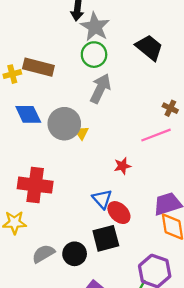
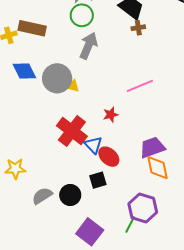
brown cross: (170, 108) -> (138, 28), moved, turned -32
yellow triangle: (81, 133) -> (73, 86), turned -40
red cross: (35, 185) -> (72, 131), moved, turned 32
black square: (106, 238) -> (98, 180), size x0.7

